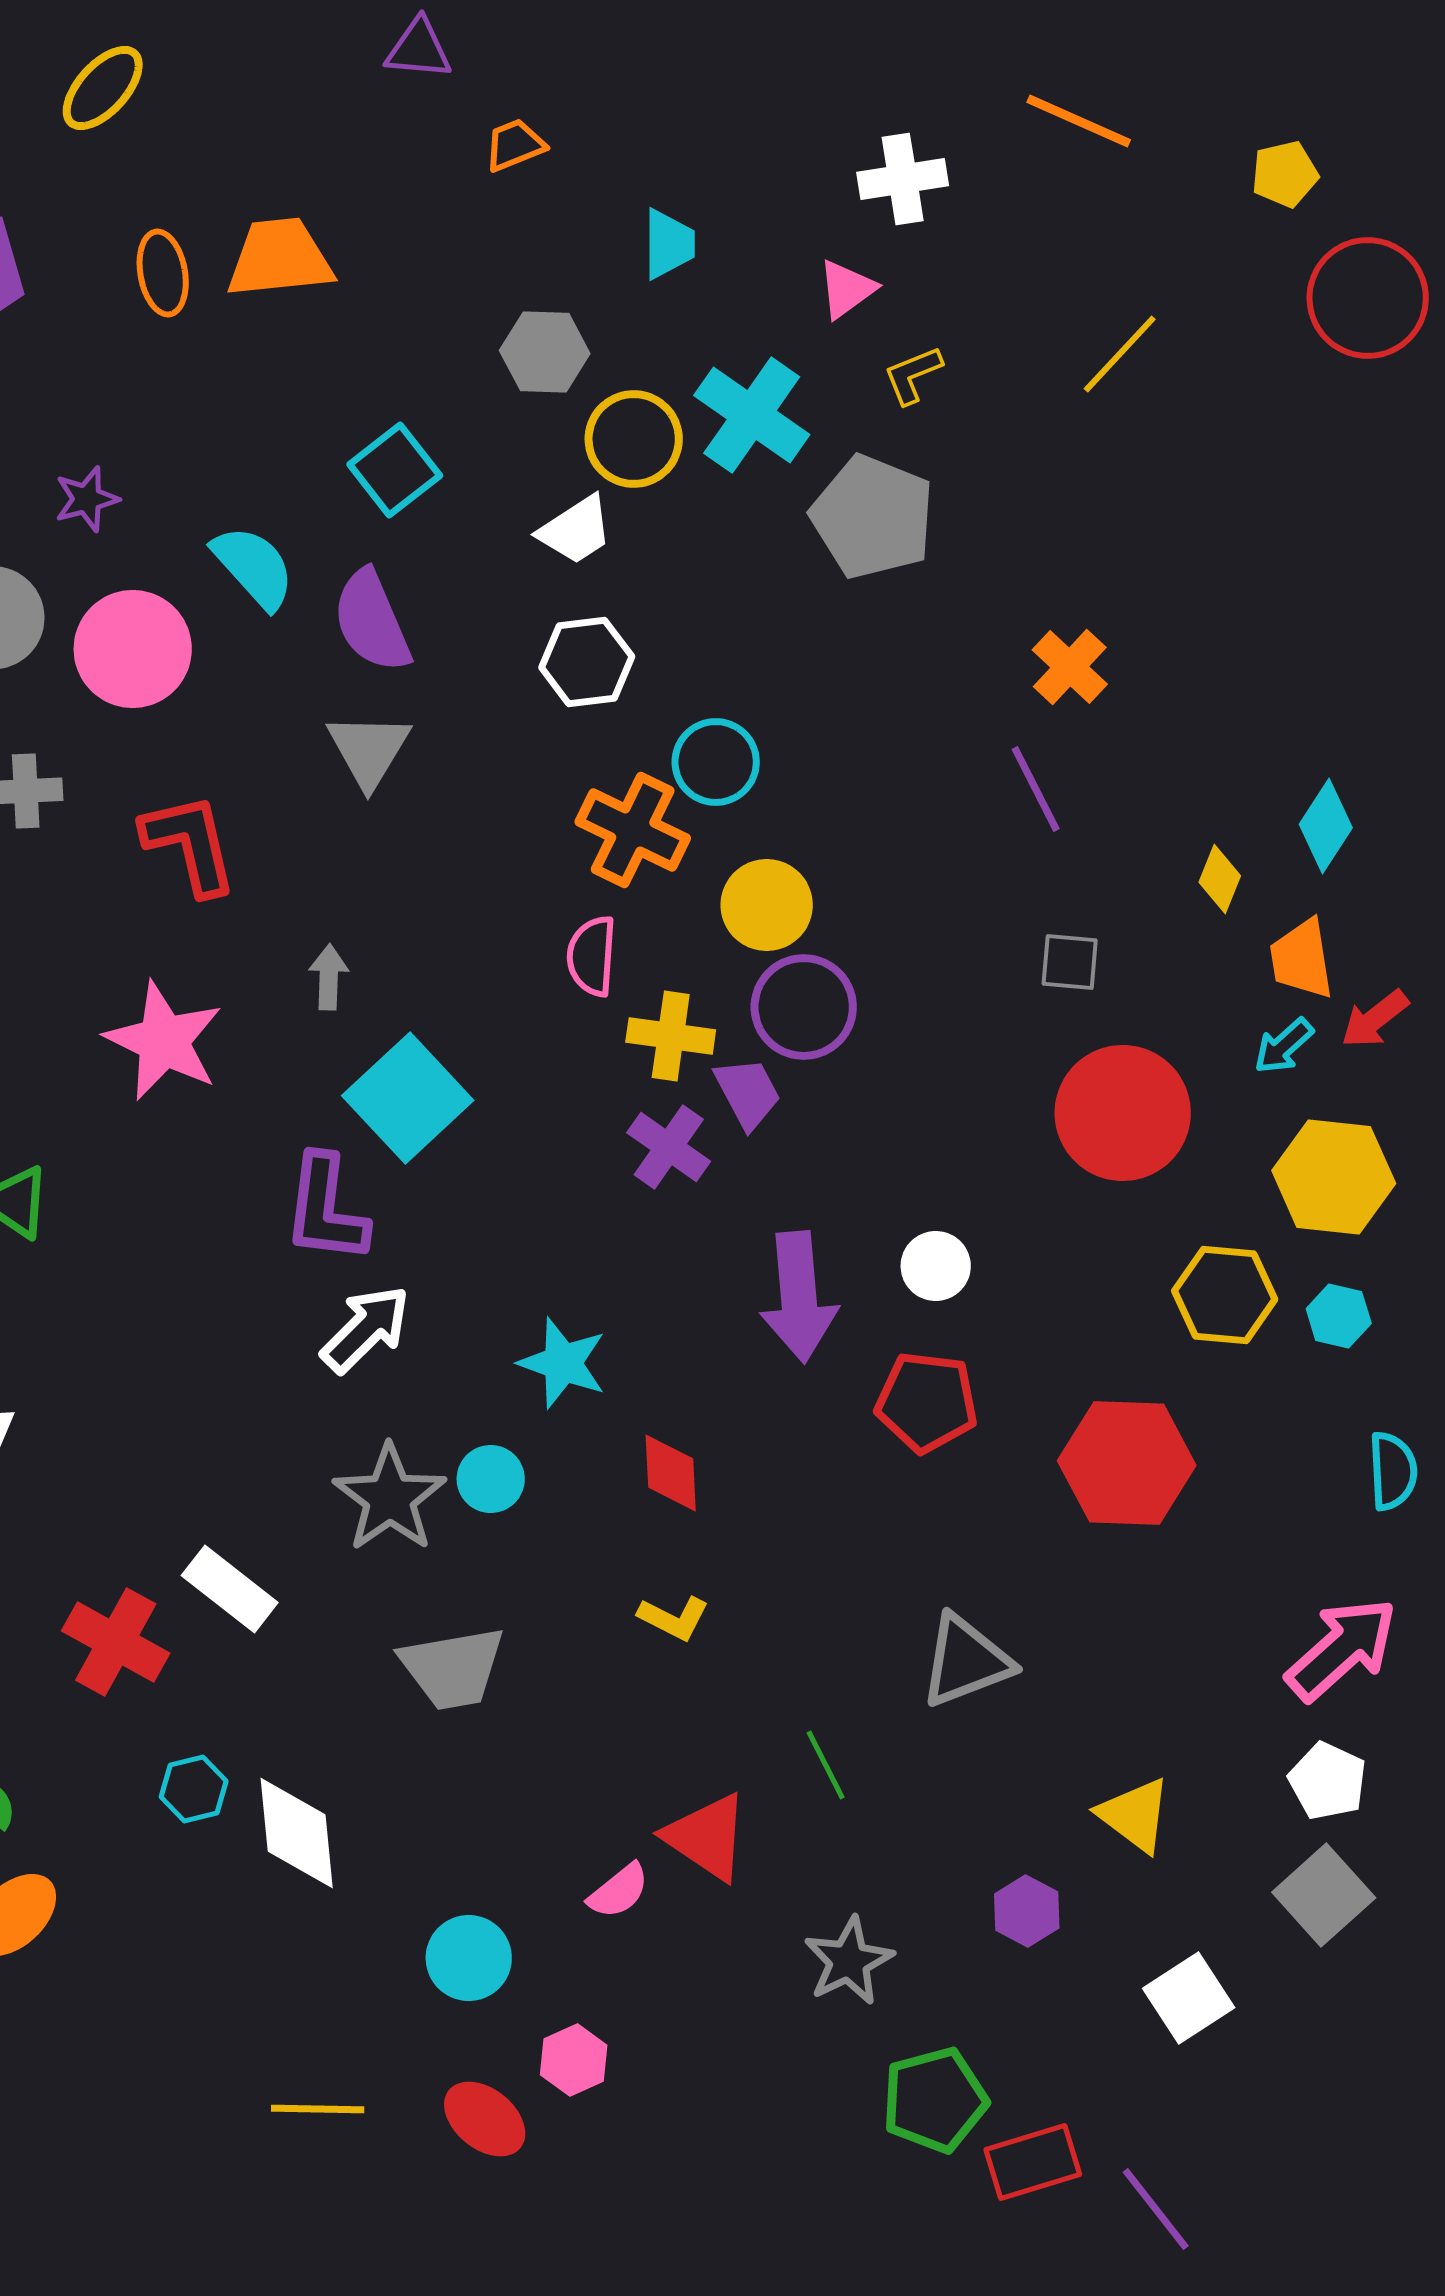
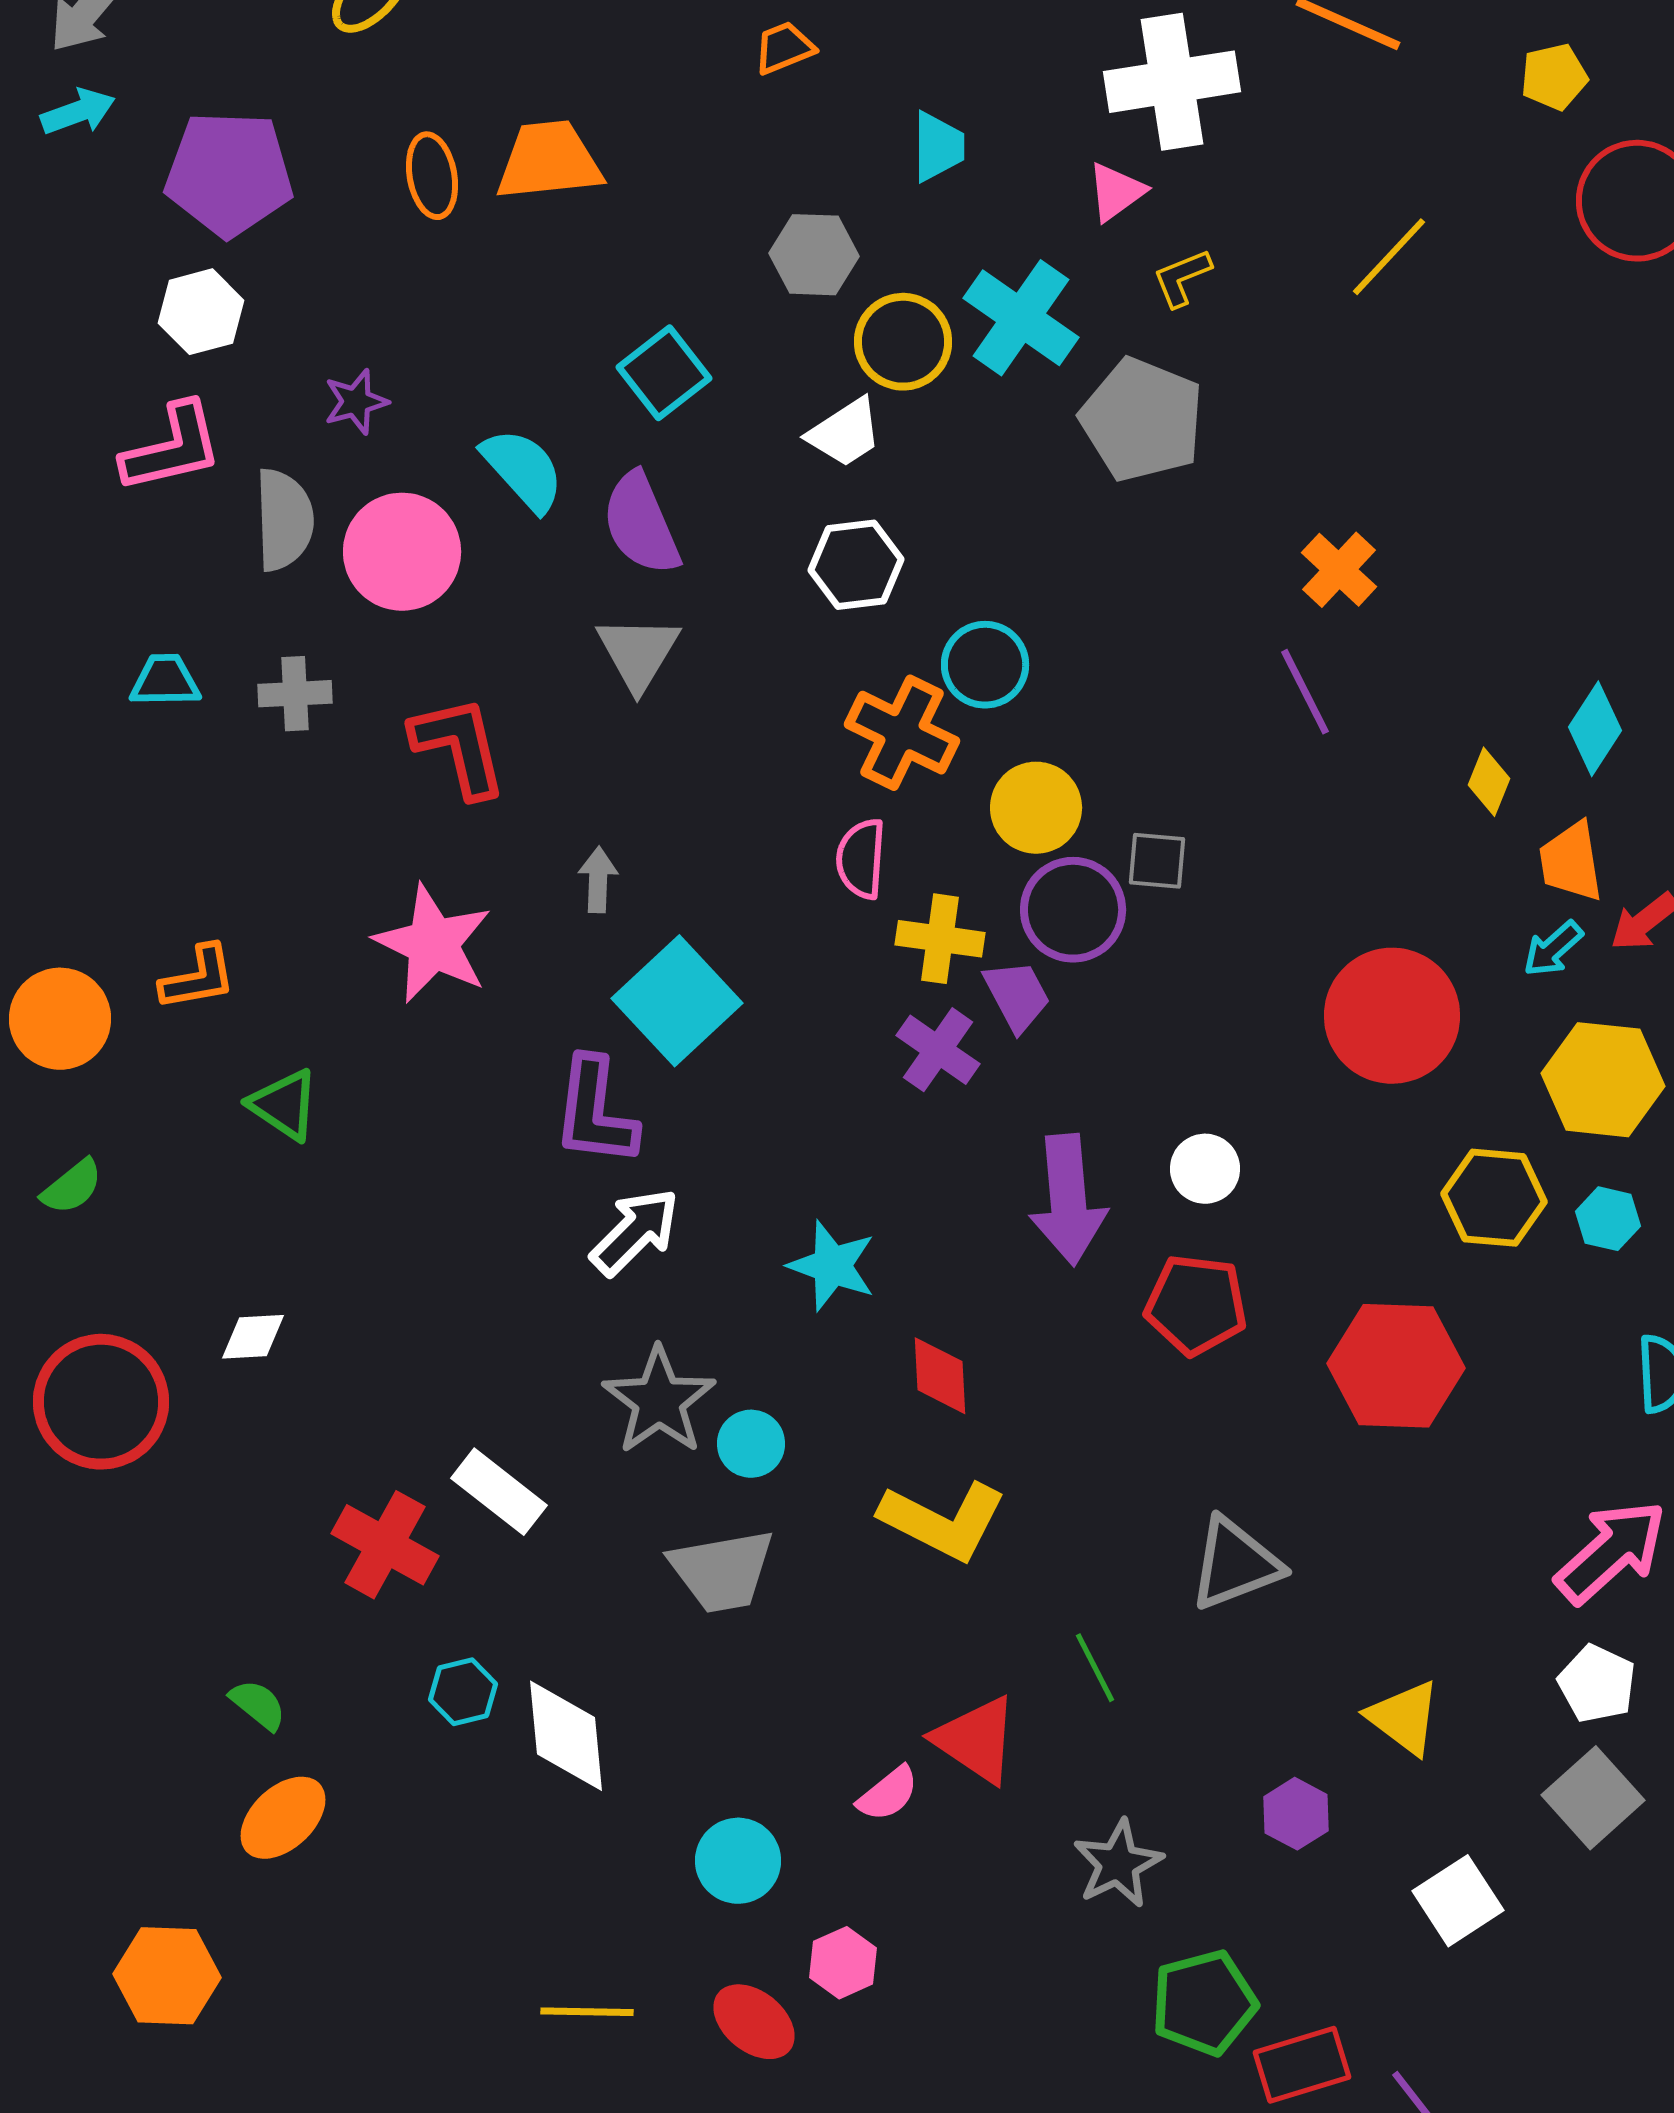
white cross: (903, 179) -> (1172, 82), size x1.5
gray square: (1070, 962) -> (1157, 861), moved
cyan circle: (491, 1479) -> (751, 1444), moved
yellow L-shape: (674, 1618) -> (943, 1521), size x1.8

